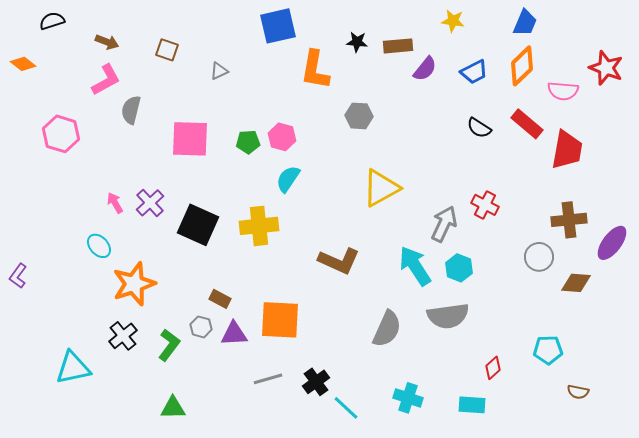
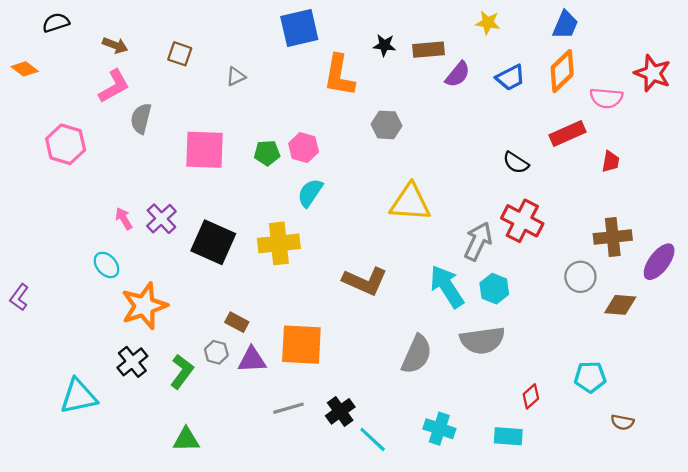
red rectangle: (527, 124) -> (567, 134), turned -64
black semicircle: (479, 128) -> (516, 163), moved
red trapezoid: (567, 150) -> (611, 162), size x0.5
yellow triangle: (381, 188) -> (410, 202), turned 33
red cross: (485, 205) -> (522, 221), size x1.4

